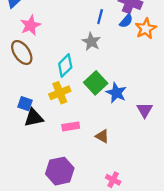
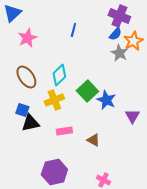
blue line: (100, 17) -> (73, 30), moved
gray star: (91, 42) -> (119, 53), moved
brown ellipse: (22, 53) -> (26, 77), moved

